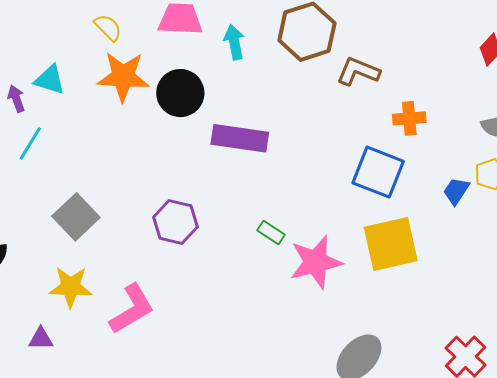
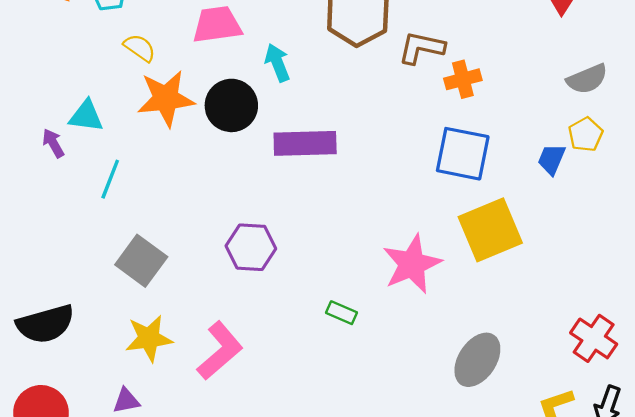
cyan arrow: (234, 42) -> (277, 63), moved
orange cross: (409, 118) -> (463, 79), moved
cyan line: (30, 143) -> (110, 179), moved
green rectangle: (271, 233) -> (341, 313), moved

